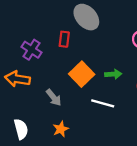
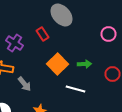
red rectangle: (64, 39) -> (42, 34), turned -40
gray arrow: (54, 98) -> (24, 84), moved

